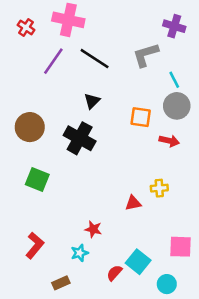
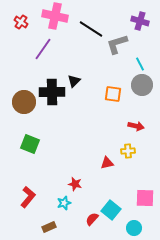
black line: (95, 59) -> (91, 29), moved
black cross: (80, 138) -> (52, 92), moved, turned -30
red arrow: (169, 141) -> (136, 126), moved

